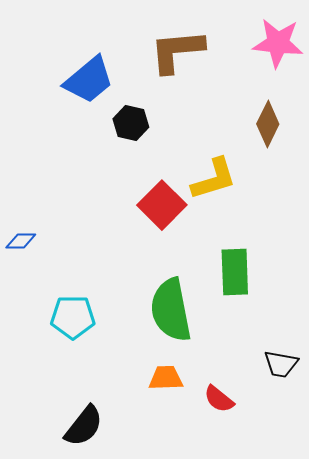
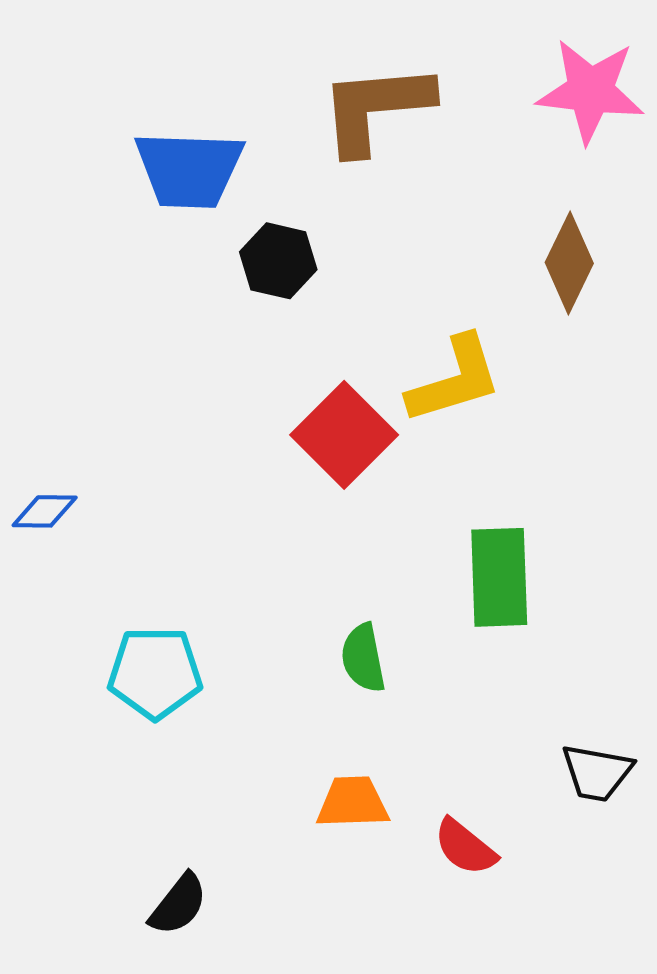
blue trapezoid: (89, 80) -> (189, 169), turned 42
green semicircle: (171, 310) -> (363, 658), size x0.5
black semicircle: (84, 426) -> (178, 904), size x0.7

